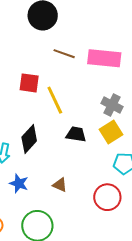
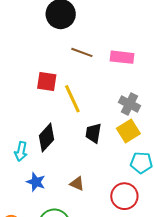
pink rectangle: (104, 58) -> (122, 57), size x0.7
black trapezoid: (76, 134) -> (93, 133), turned -90

